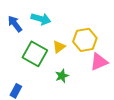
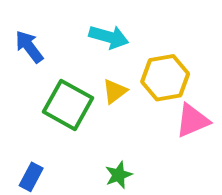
cyan arrow: (41, 19) -> (109, 37), moved
green star: (62, 76) -> (119, 175), moved

